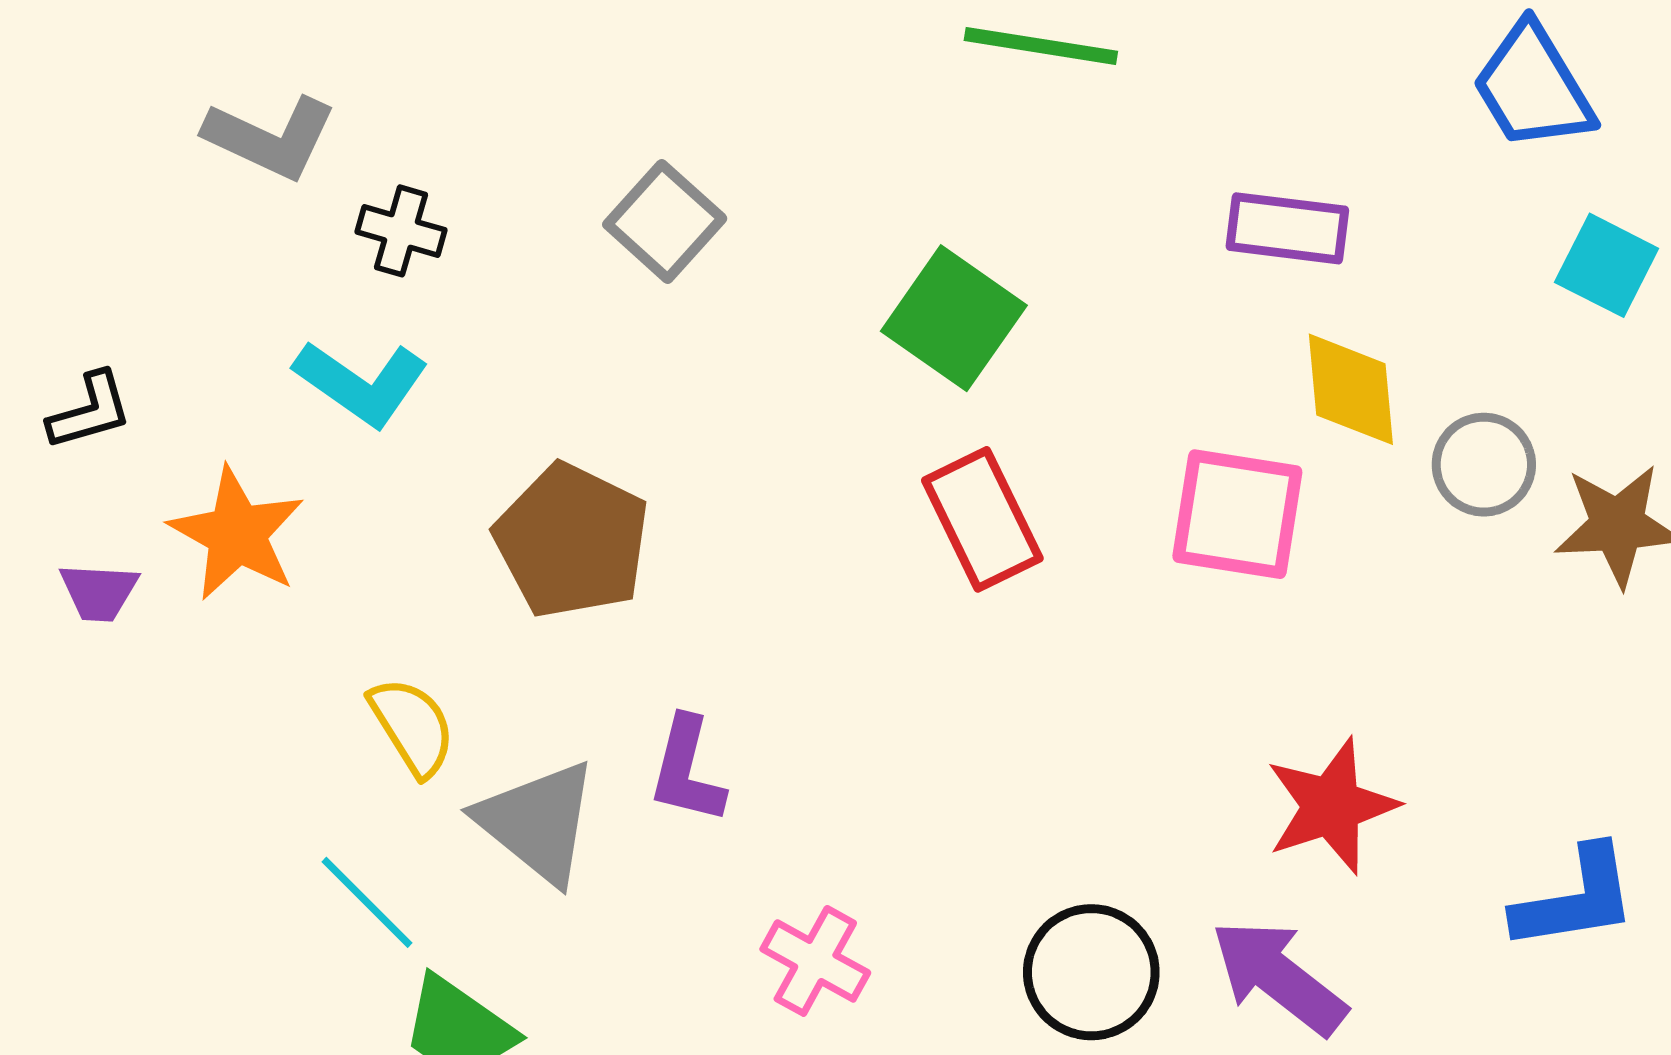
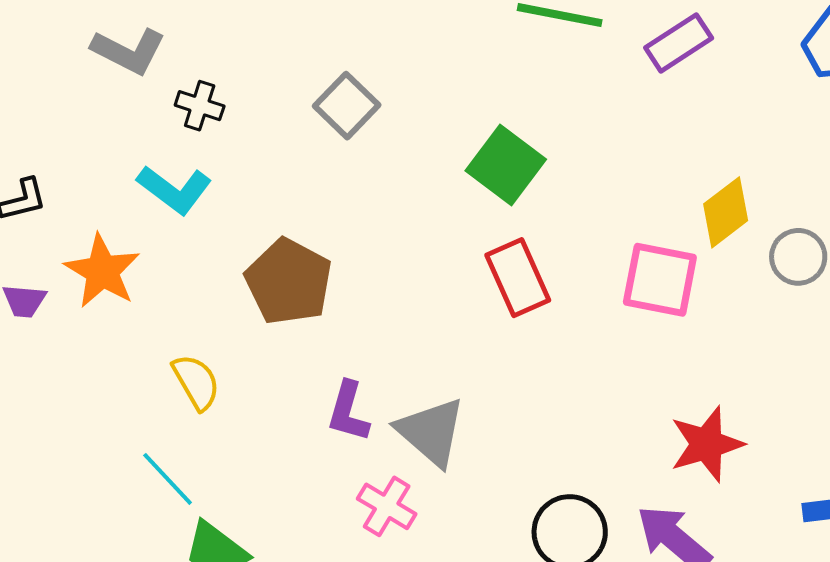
purple rectangle: (1287, 228) -> (679, 43), moved, turned -42
yellow diamond: (1351, 389) -> (726, 212), turned 56
gray triangle: (538, 822) -> (431, 432), moved
pink cross: (815, 961) -> (387, 506), moved

